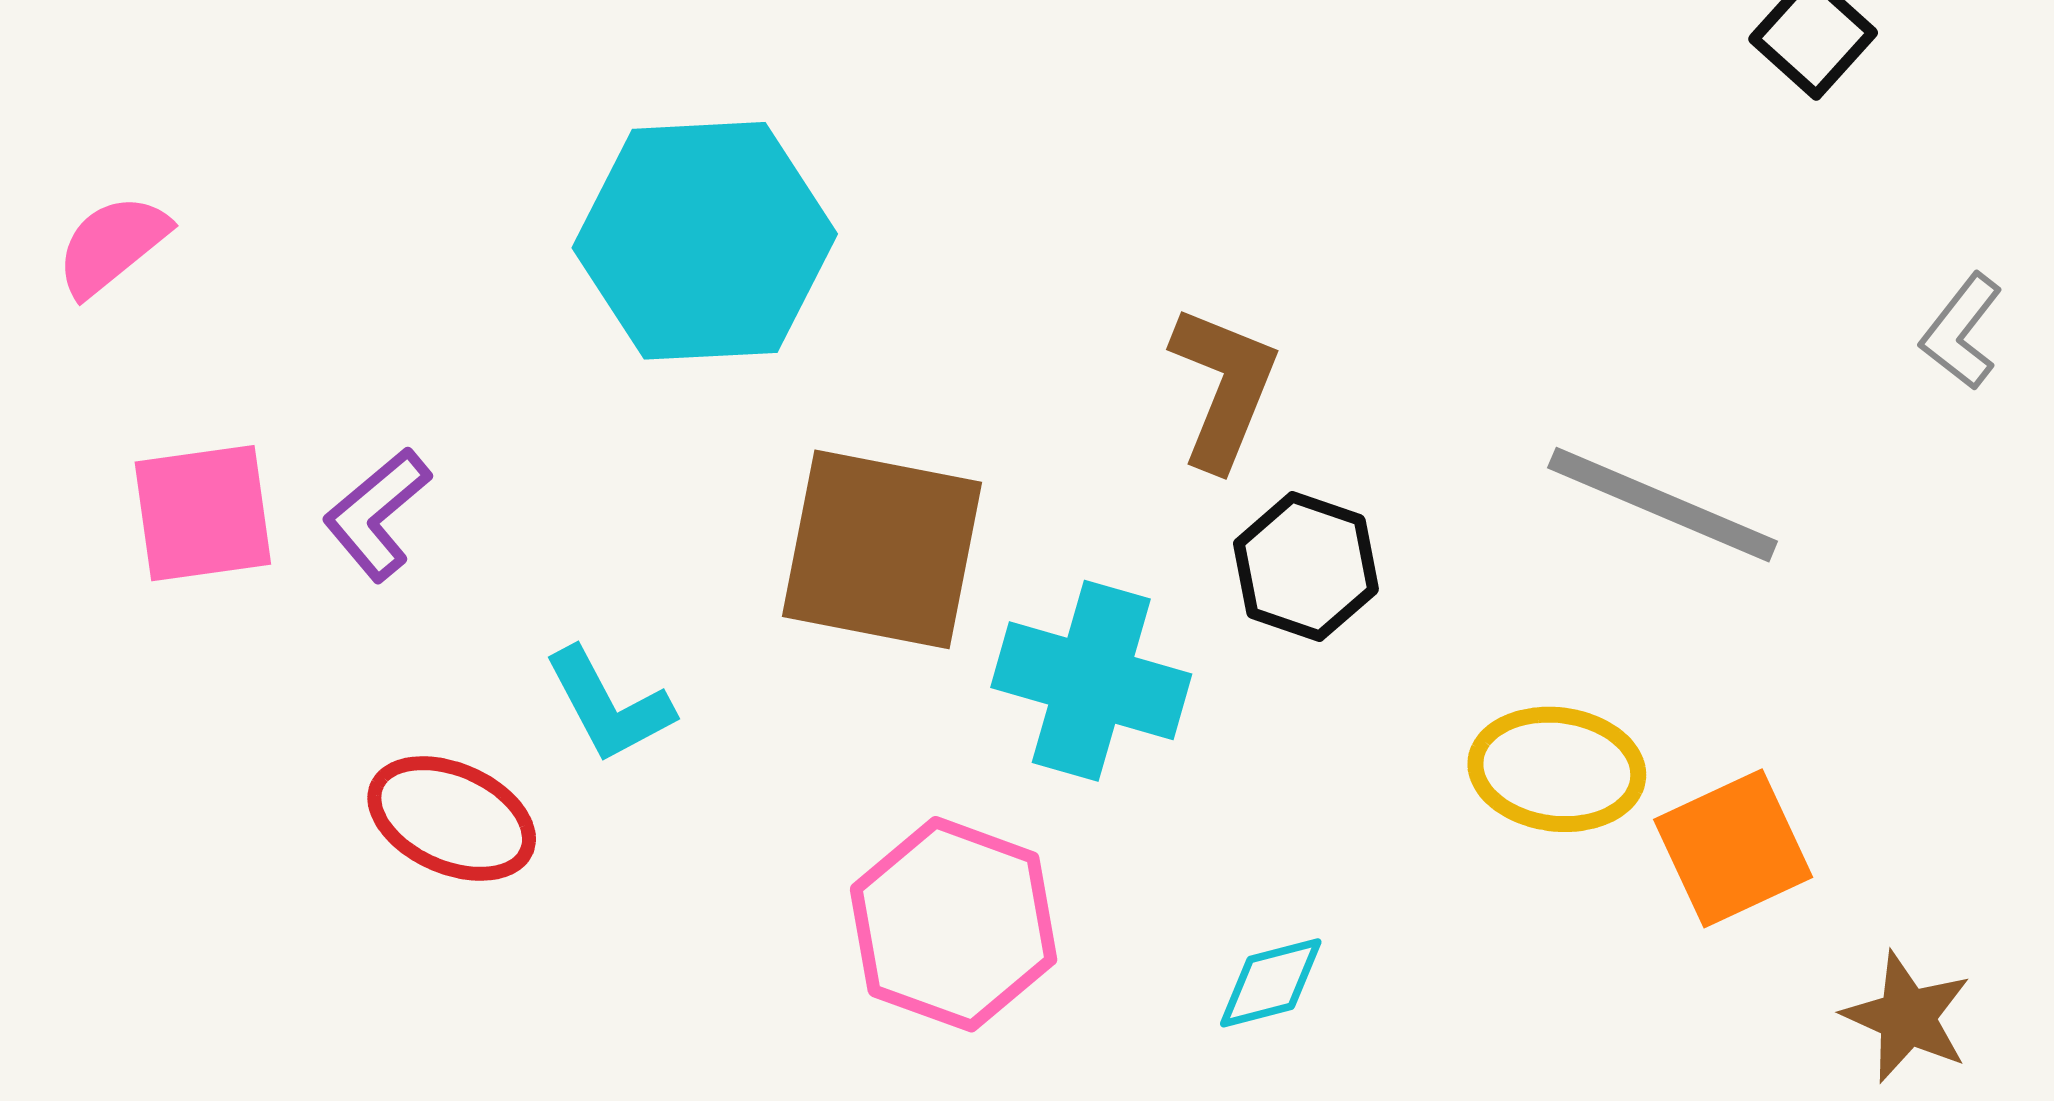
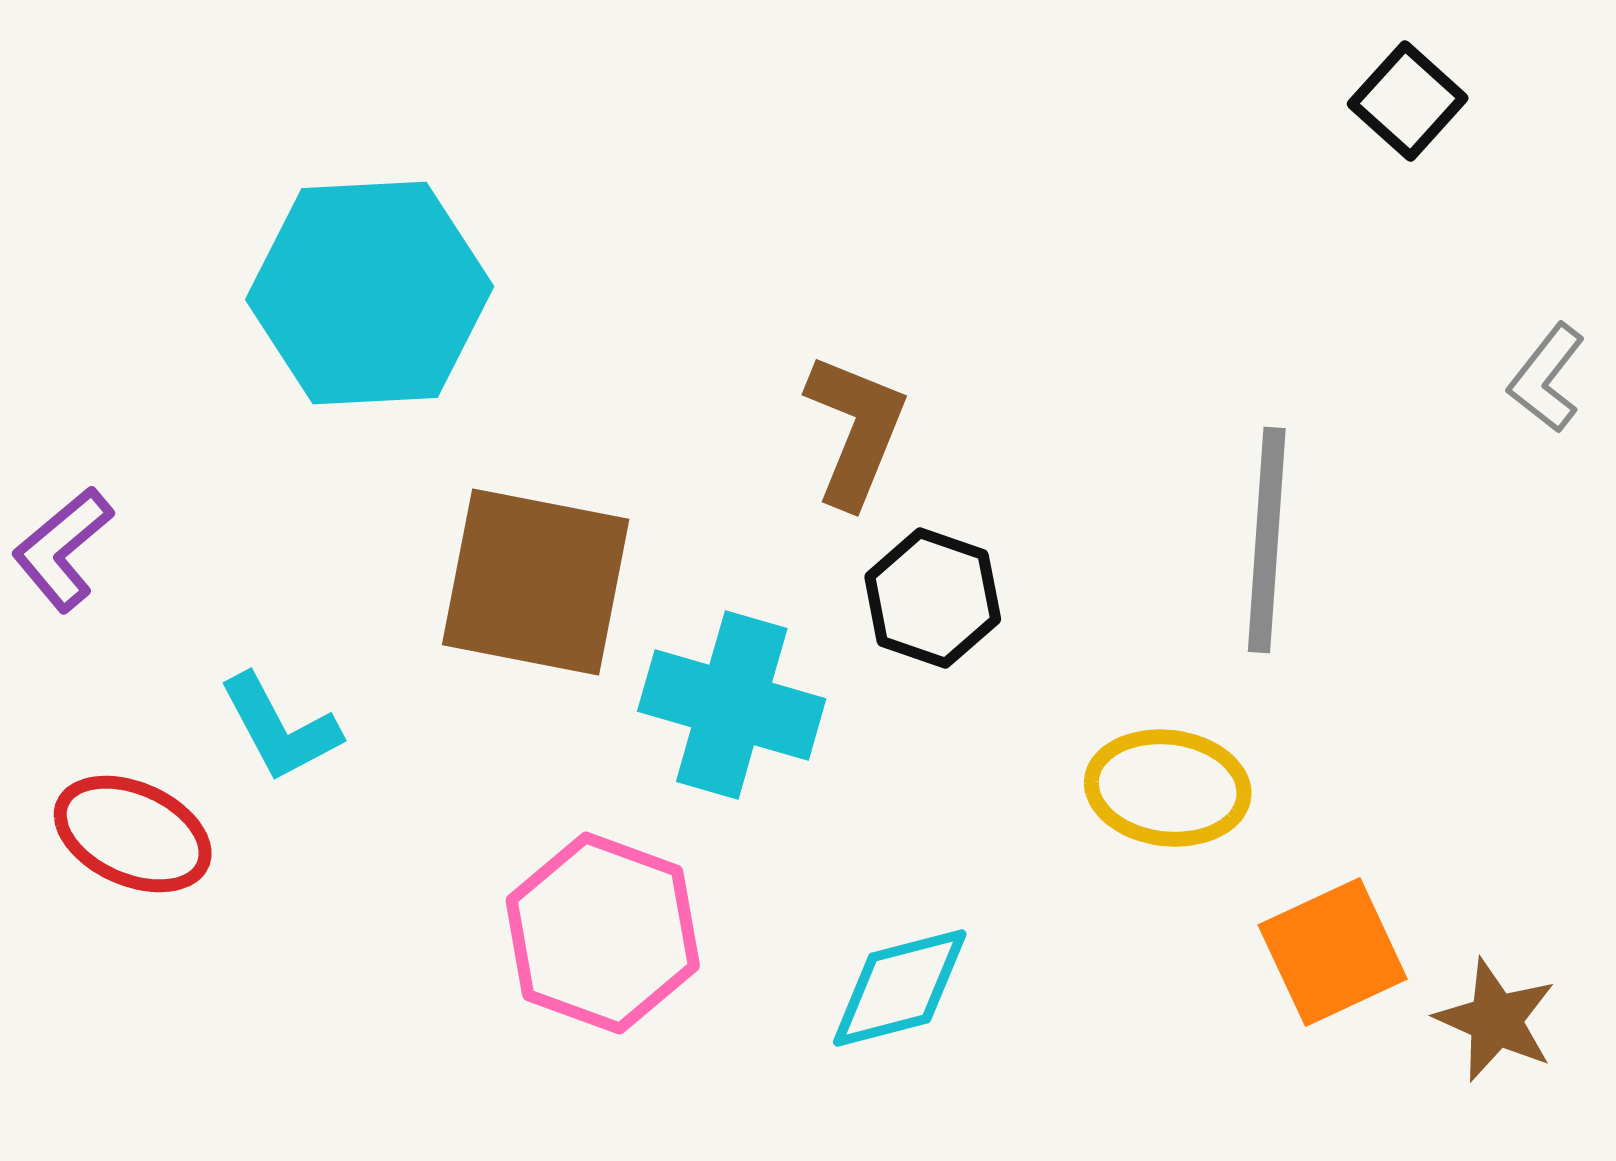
gray line: (1663, 505) -> (1267, 540), turned 71
orange square: (1733, 848) -> (1333, 952), moved
cyan diamond: (1271, 983) -> (900, 988), size x1.4

